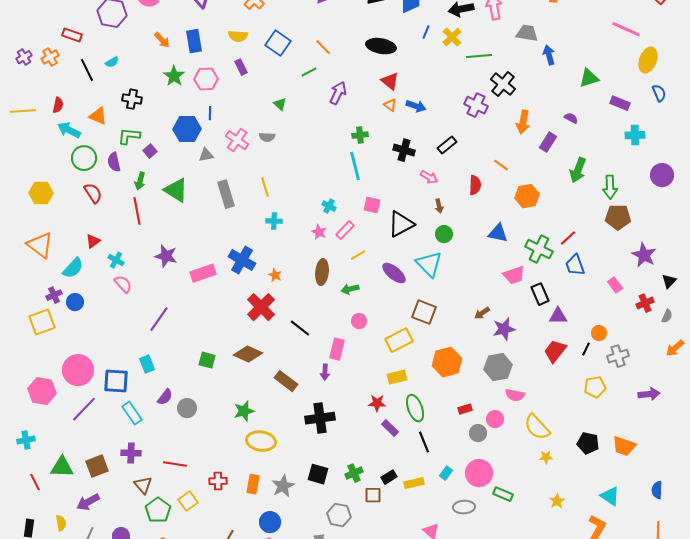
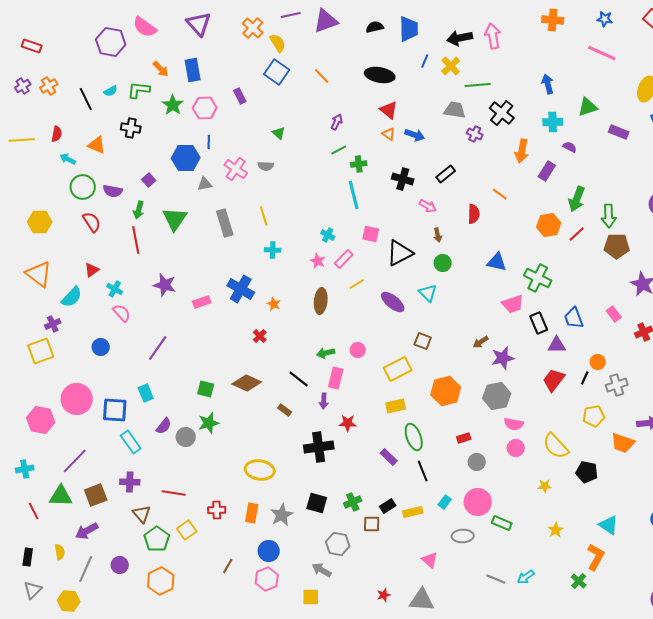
pink line: (626, 29) -> (602, 53), moved
gray trapezoid: (527, 33) -> (455, 110), moved
red rectangle: (72, 35) -> (32, 46), moved
yellow semicircle: (238, 36) -> (278, 43), moved, turned -126
green line: (309, 72) -> (339, 150), moved
purple arrow: (338, 93) -> (337, 122), size x0.7
purple cross: (476, 105) -> (475, 134), size x0.7
cyan arrow: (69, 130) -> (68, 159), size x0.7
cyan cross: (635, 135) -> (553, 122), moved
green L-shape: (129, 136) -> (139, 90), moved
purple semicircle: (114, 162) -> (113, 191), turned -66
green triangle: (176, 190) -> (175, 219), turned 32
orange hexagon: (527, 196) -> (549, 225), moved
red line: (568, 238) -> (577, 234), moved
cyan triangle: (429, 264) -> (428, 293), size x0.7
blue trapezoid: (575, 265) -> (574, 318), moved
pink rectangle: (203, 273) -> (202, 302), size x0.7
green arrow: (350, 289) -> (326, 353), moved
blue circle: (75, 302) -> (101, 347), moved
red cross: (261, 307) -> (260, 336), size x0.5
brown square: (424, 312) -> (423, 341), size x0.7
black line: (300, 328) -> (299, 379), moved
brown rectangle: (286, 381) -> (285, 410), size x0.6
red star: (377, 403) -> (348, 423), moved
purple line: (84, 409) -> (75, 461), moved
green star: (244, 411) -> (209, 423), moved
pink circle: (495, 419) -> (516, 448), moved
yellow semicircle: (537, 427) -> (556, 446), moved
orange trapezoid: (624, 446) -> (623, 443), moved

